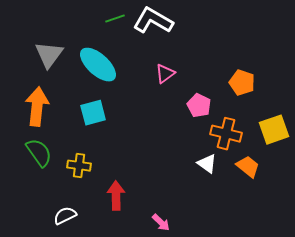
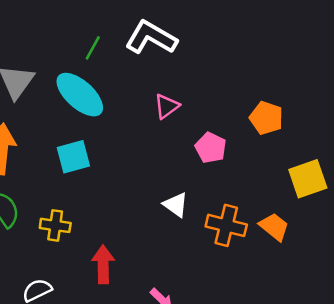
green line: (115, 19) -> (93, 48), moved, turned -42
orange cross: (226, 134) -> (226, 225), moved
white triangle: (207, 164) -> (176, 205), moved

